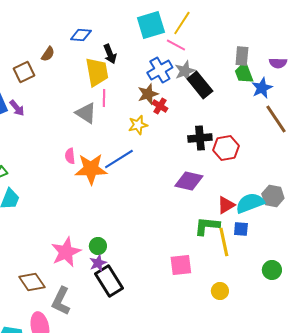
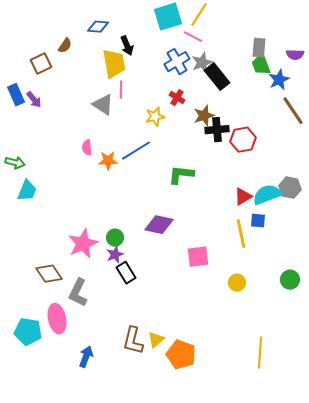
brown star: (148, 94) -> (204, 116), moved
orange star: (91, 169) -> (108, 161), size x0.6
purple diamond: (189, 181) -> (159, 225), moved
green L-shape: (207, 226) -> (181, 175), moved
green circle: (272, 270) -> (290, 280), moved
black rectangle: (109, 281) -> (126, 273), size x0.7

